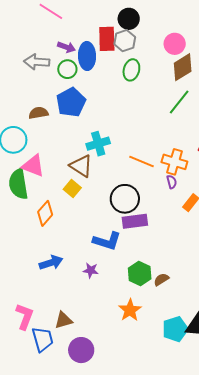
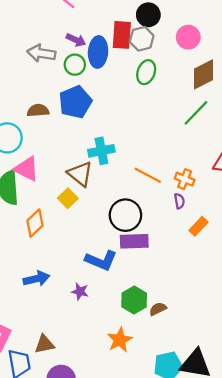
pink circle: (175, 44) -> (188, 37), moved
orange cross: (174, 162) -> (185, 179), size x0.7

